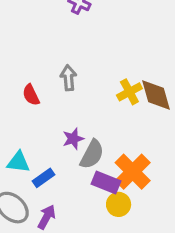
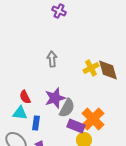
red semicircle: (31, 95) -> (25, 97), moved
purple star: (73, 139) -> (55, 98), size x1.5
blue rectangle: (43, 178) -> (36, 123), turned -48

